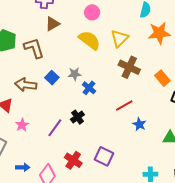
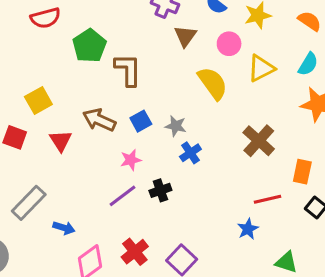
brown triangle: (52, 24) -> (185, 36), moved, turned -42
yellow triangle: (120, 38) -> (261, 68), moved
orange rectangle: (162, 78) -> (302, 172), turned 35
red line: (124, 105) -> (267, 199), moved
pink star: (22, 125) -> (131, 160), moved
blue arrow: (23, 167) -> (64, 228), moved

